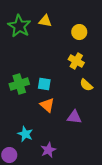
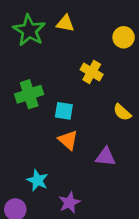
yellow circle: (79, 32) -> (124, 37), moved
yellow cross: (76, 61) -> (92, 72), moved
green cross: (19, 84) -> (29, 94), moved

